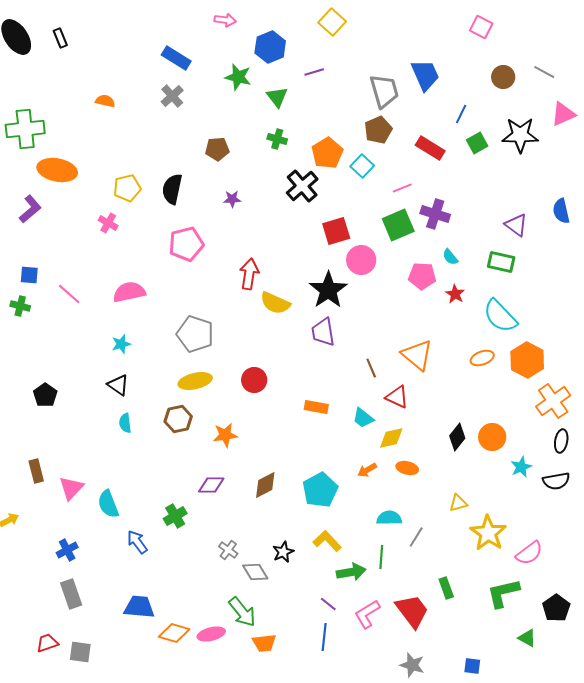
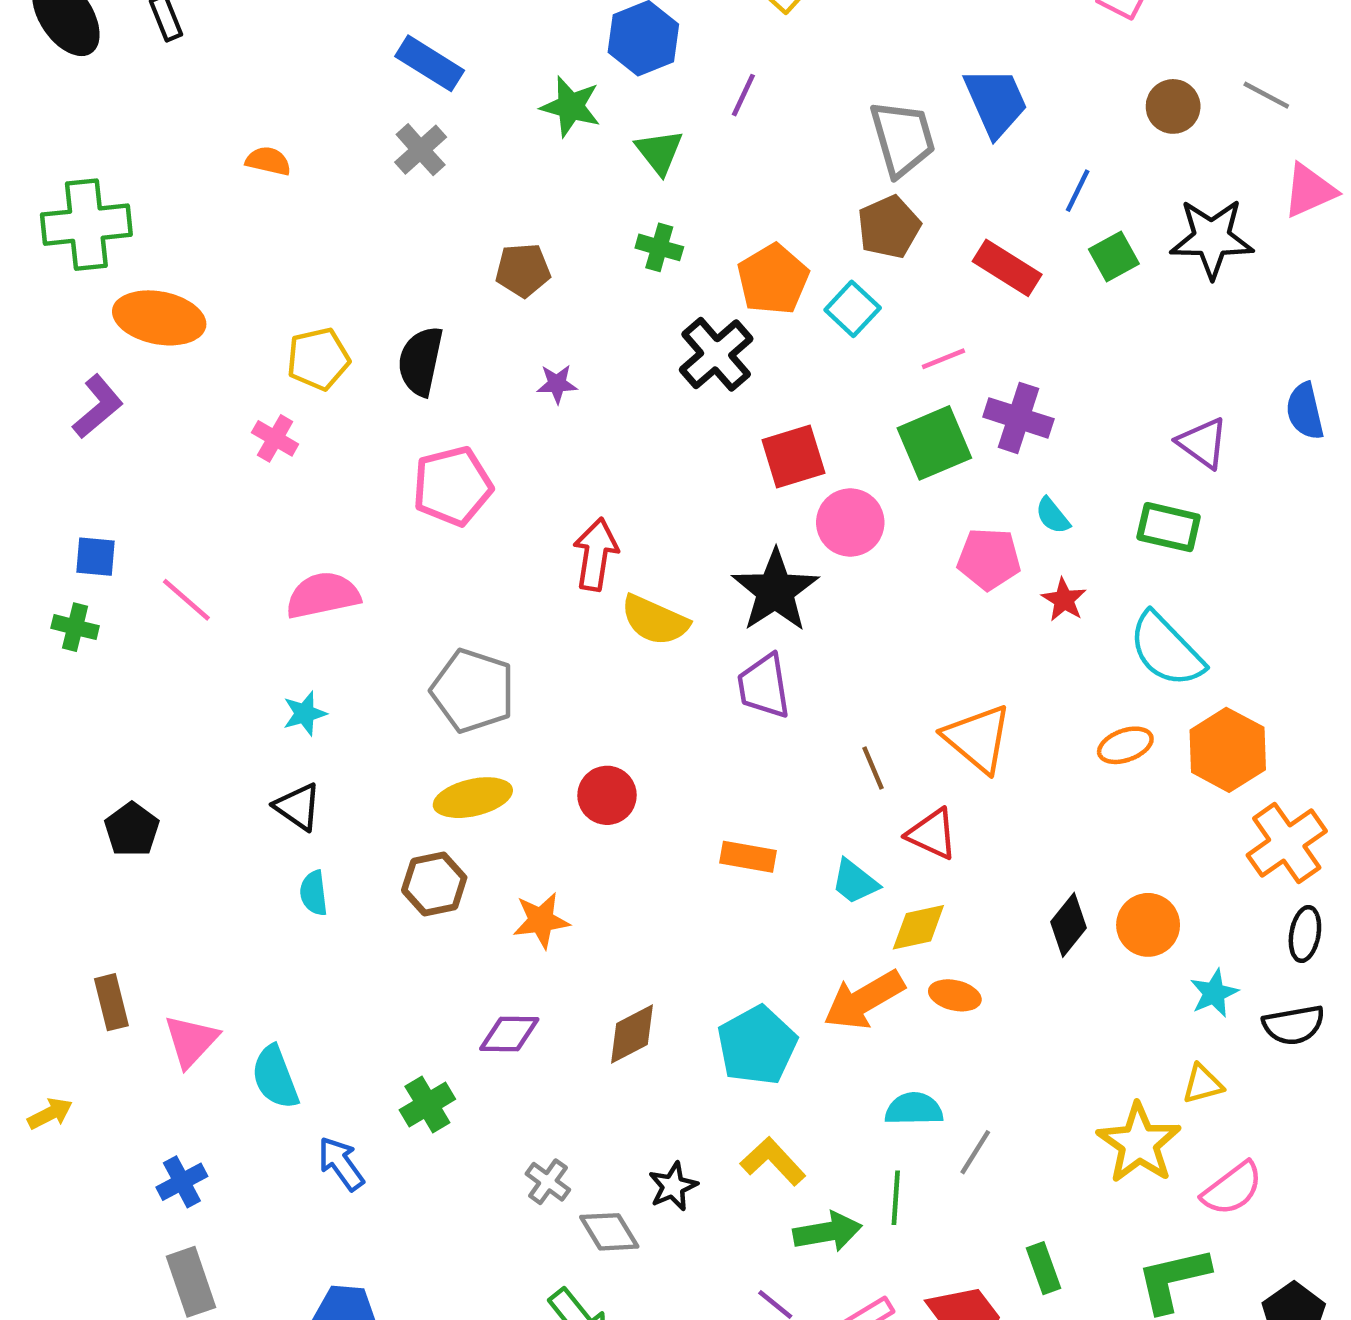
purple line: (314, 72) -> (743, 95), turned -48
orange arrow: (367, 470) -> (864, 1000), size x1.8
yellow triangle: (458, 503) -> (1203, 1084), moved

